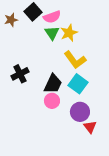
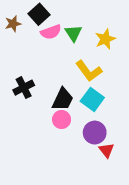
pink semicircle: (52, 17) -> (51, 32), moved
green triangle: (52, 33) -> (73, 33), moved
yellow star: (69, 33) -> (105, 39), moved

